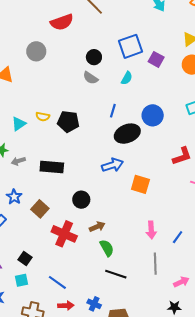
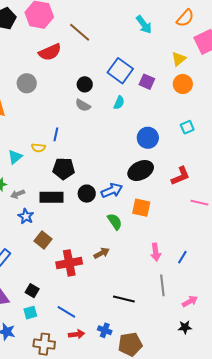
blue square: (130, 46) -> (120, 71), turned -30
blue line: (113, 111) -> (56, 134), moved
black pentagon: (68, 122) -> (64, 169), moved
black ellipse: (127, 134) -> (141, 171), moved
blue star: (14, 197) -> (26, 216), moved
black circle: (81, 200) -> (87, 194), moved
red cross: (64, 234) -> (69, 263), turned -30
green semicircle: (107, 248) -> (115, 222), moved

